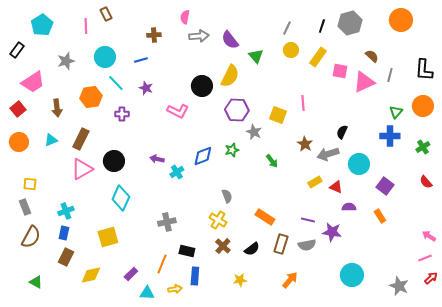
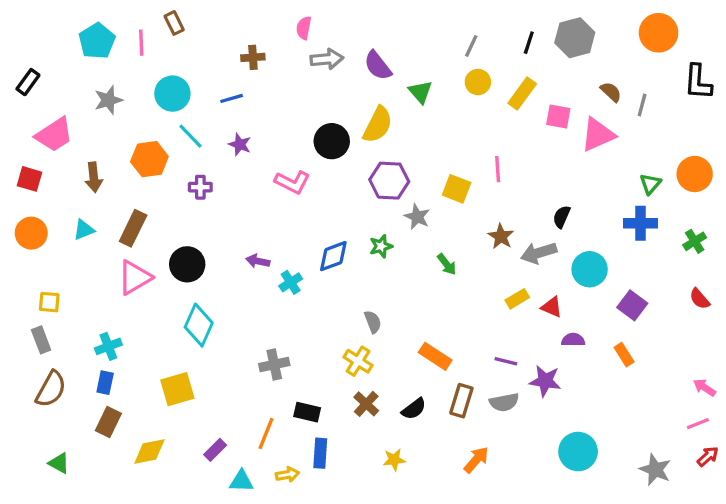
cyan pentagon: (42, 25) -> (97, 41), moved
black L-shape: (424, 70) -> (698, 82), moved
gray line: (390, 75) -> (642, 105), moved
red square: (18, 109) -> (30, 179), turned -35

